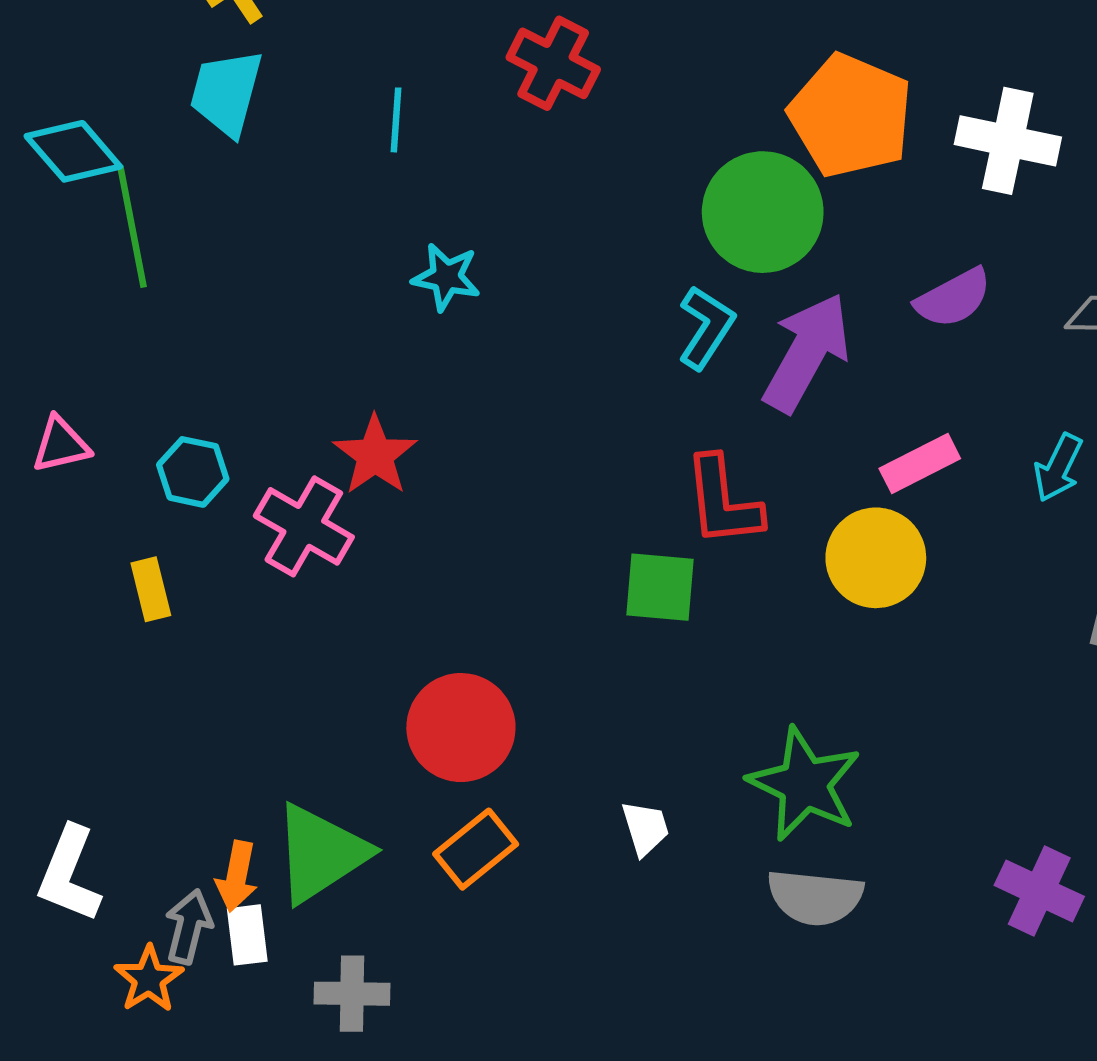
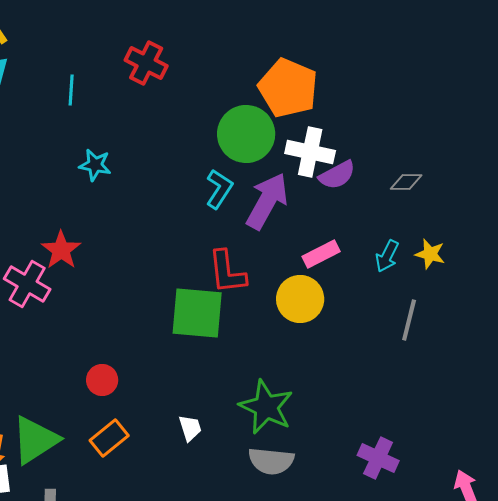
white cross: (1008, 141) -> (310, 152), moved
green square: (660, 587) -> (197, 313), size x1.5
red circle: (461, 728) -> (102, 380), size x0.6

